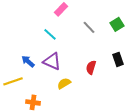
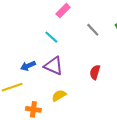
blue arrow: (28, 61) -> (28, 66), turned -64
yellow semicircle: (64, 83) -> (59, 96), moved

